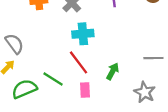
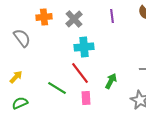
gray semicircle: (14, 44) -> (22, 38), moved
green semicircle: (24, 89) -> (20, 103), moved, size x0.7

